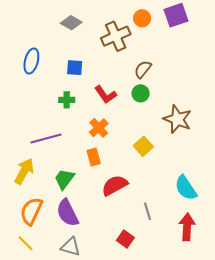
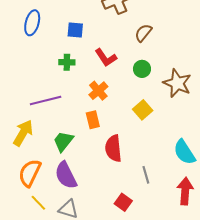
green circle: (141, 93) -> (142, 69), moved
red semicircle: (115, 185) -> (113, 148), turned -68
yellow line: (25, 243) -> (38, 203), moved

